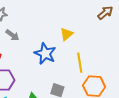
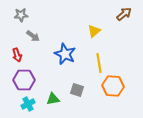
yellow triangle: (67, 34) -> (94, 31), moved

